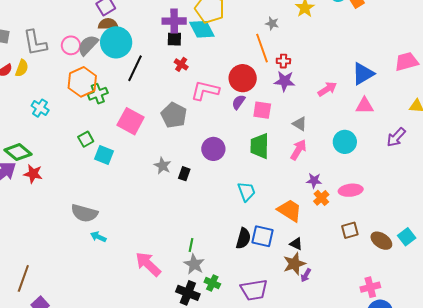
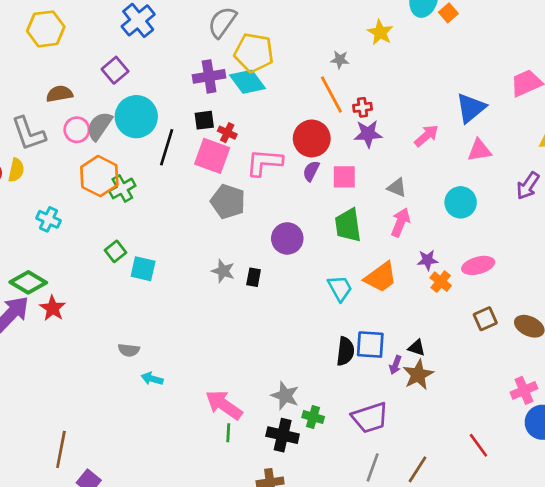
brown semicircle: (108, 24) -> (59, 94), moved
black square: (174, 39) -> (204, 120), moved
pink square: (131, 121) -> (212, 156), moved
red star: (33, 174) -> (53, 308), turned 30
orange trapezoid: (290, 210) -> (381, 277), moved, turned 120
gray semicircle: (84, 213) -> (129, 350), size x0.6
green line: (191, 245) -> (228, 433), moved
purple arrow: (306, 275) -> (395, 365), moved

